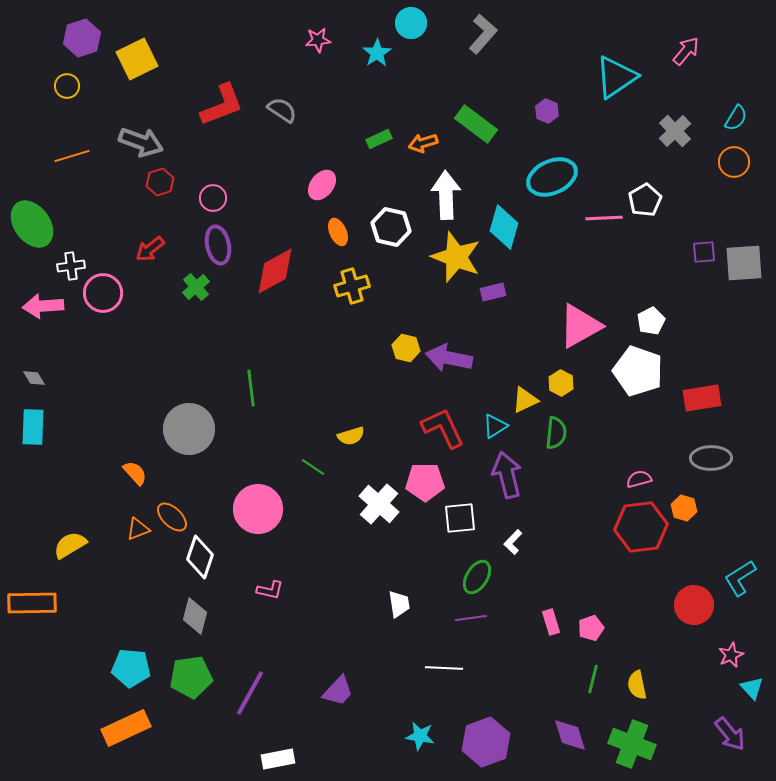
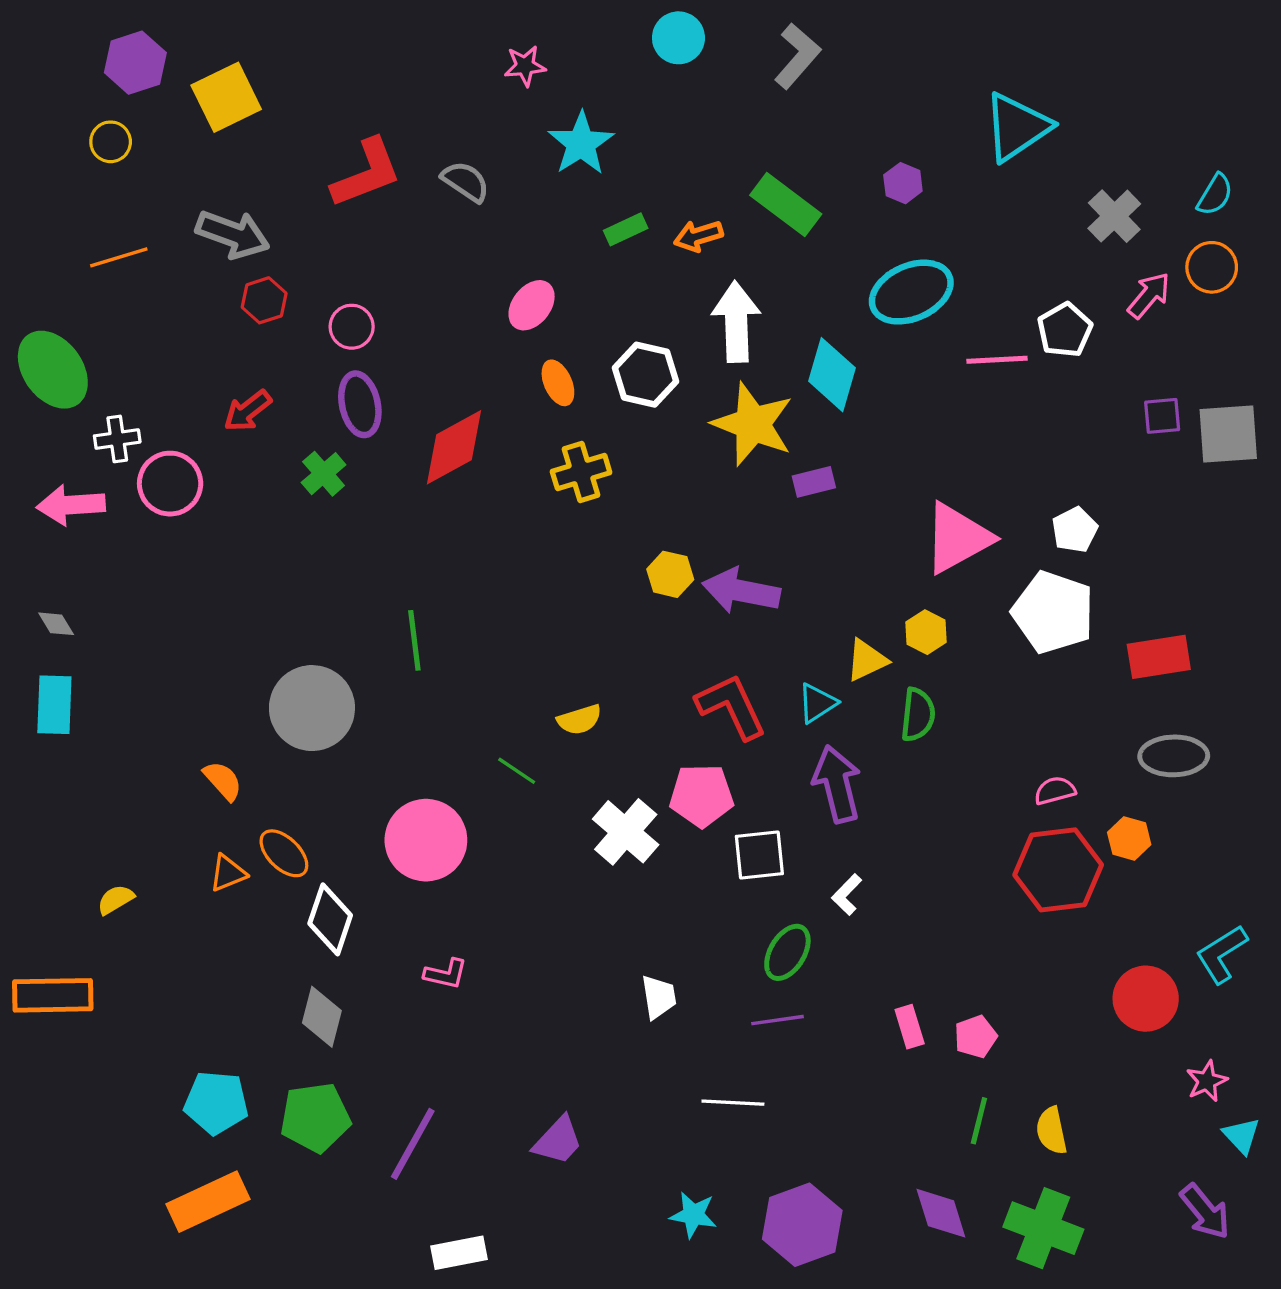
pink arrow: (686, 51) -> (1149, 295), moved
cyan star: (377, 53) -> (581, 143), moved, size x1.4
yellow semicircle: (70, 545) -> (116, 900), size x0.7

